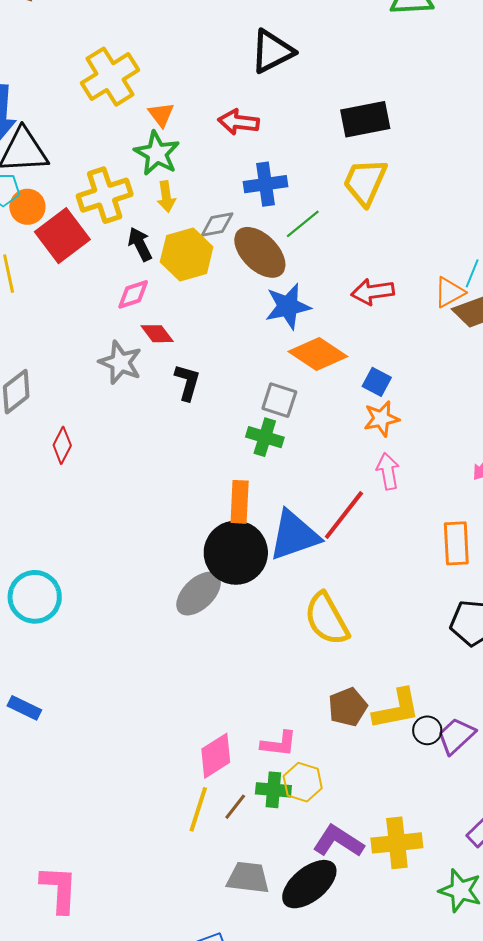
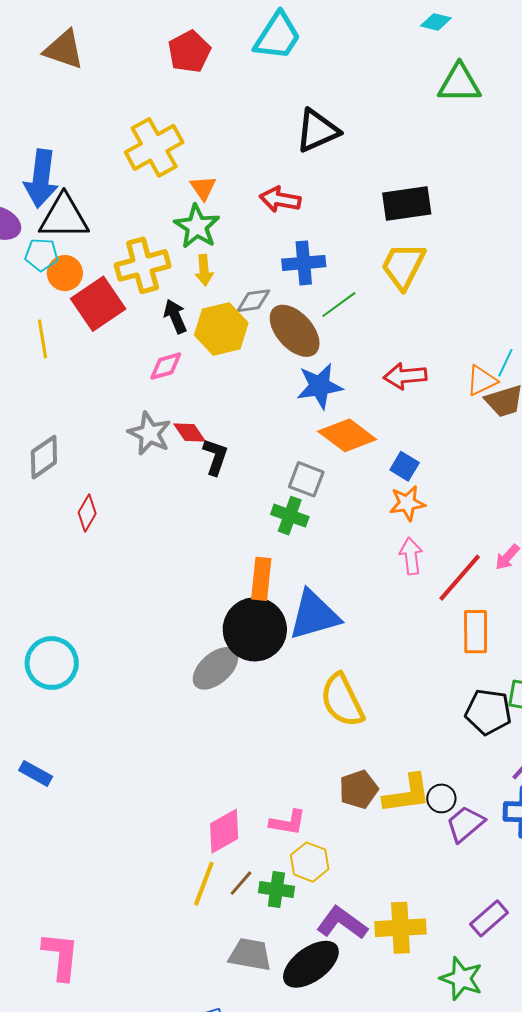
red diamond: (157, 334) -> (190, 433), moved
red line: (344, 515) -> (460, 578), moved
black circle: (427, 730) -> (441, 798), moved
green cross: (273, 790) -> (276, 890), moved

